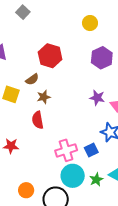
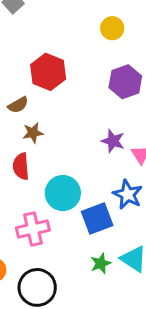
pink cross: (66, 150) -> (33, 229), moved
blue square: (91, 150) -> (97, 218), size x1.5
cyan circle: (73, 176) -> (63, 193), moved

